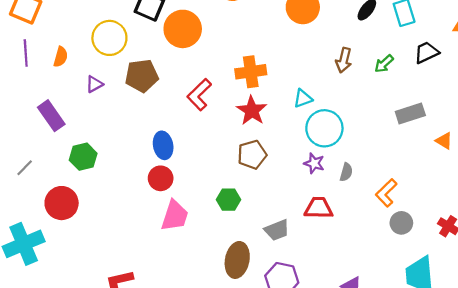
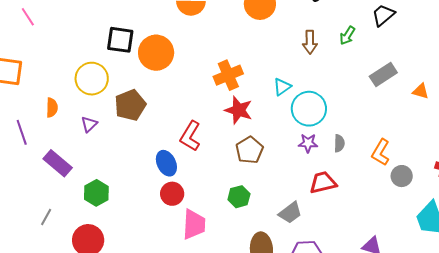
purple line: (26, 53) -> (22, 132), moved
red L-shape: (199, 95) -> (190, 136), moved

